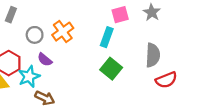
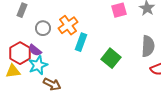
cyan rectangle: (107, 37) -> (81, 42), moved
purple semicircle: (45, 60) -> (35, 50), moved

